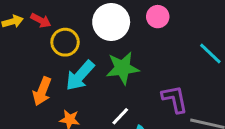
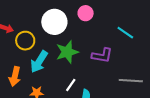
purple L-shape: (175, 99) -> (102, 55), moved, turned 120

